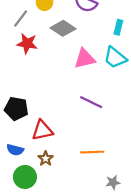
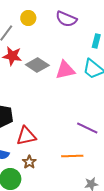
gray diamond: (63, 28) -> (37, 65), moved
purple line: (91, 102) -> (87, 128), moved

